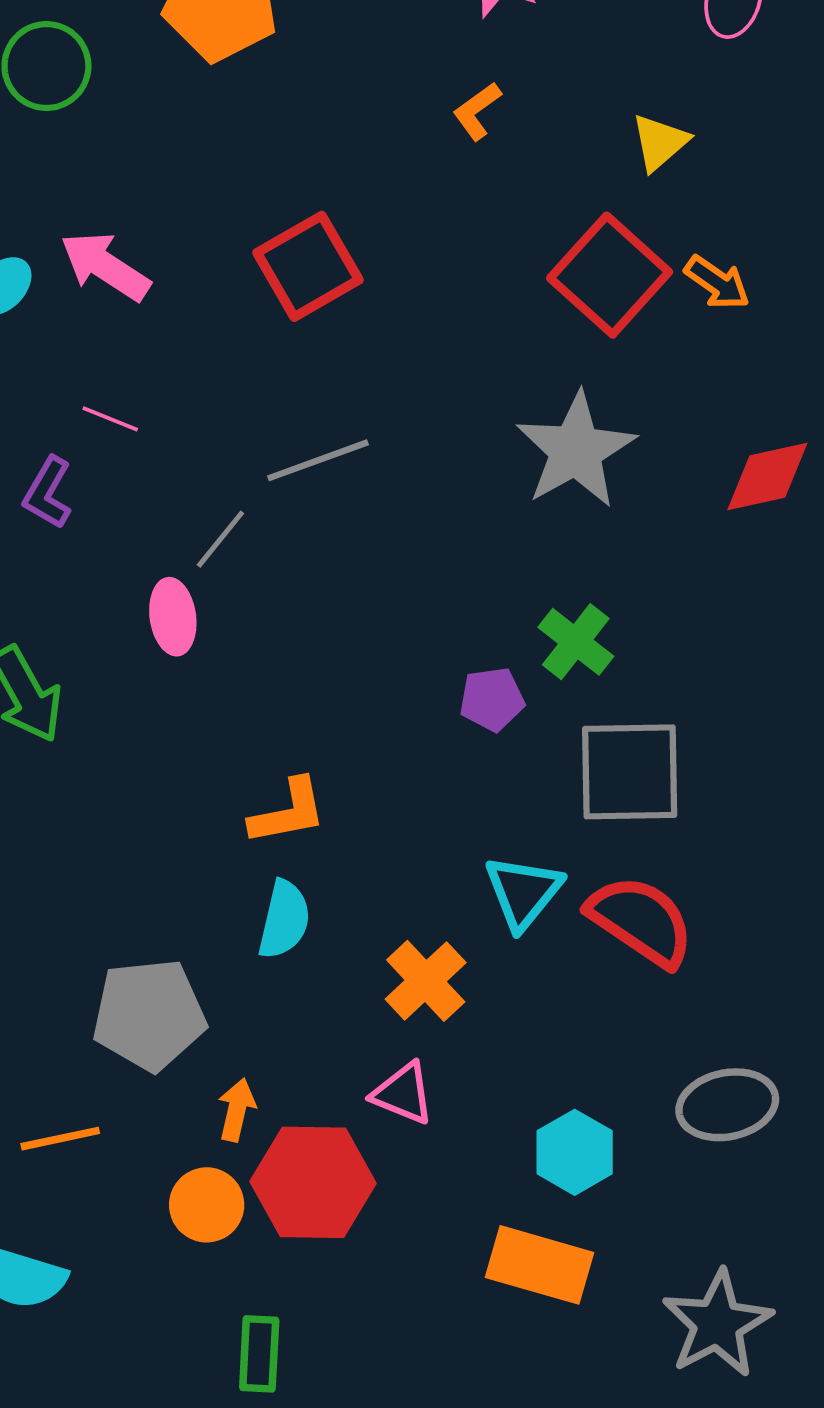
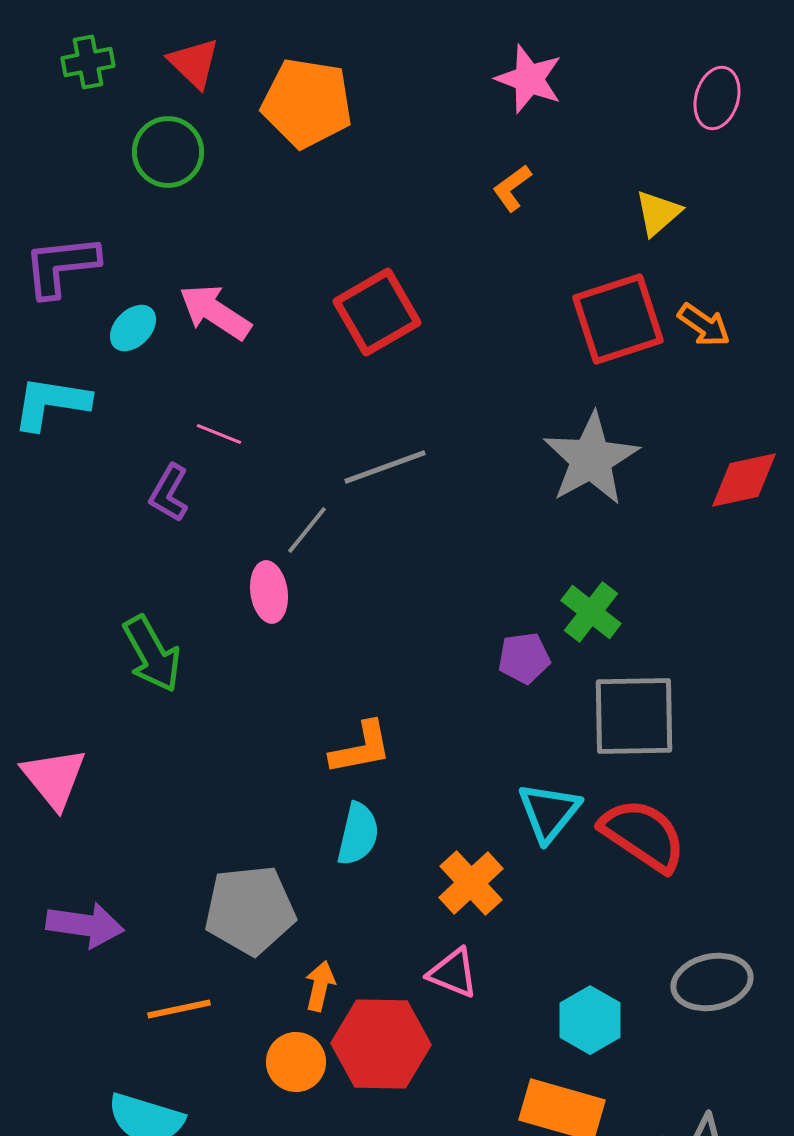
red square: (610, 275) -> (618, 319), turned 30

